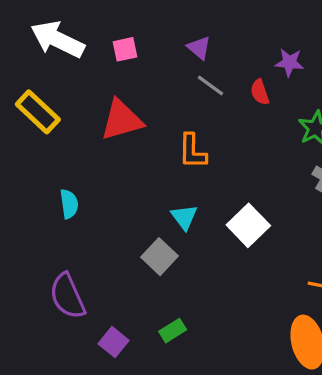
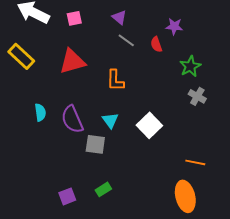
gray square: (160, 257) -> (95, 144), turned -35
purple semicircle: (67, 296) -> (72, 119), moved
purple square: (113, 342) -> (67, 196), turned 30

